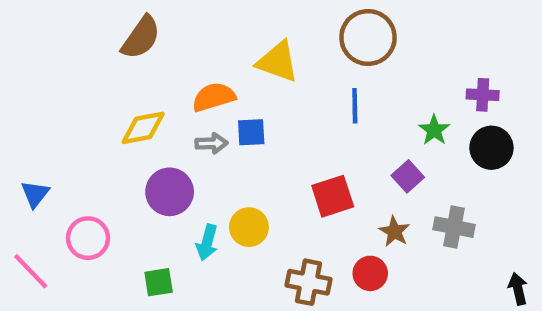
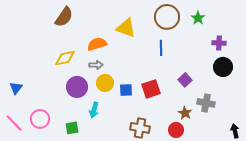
green star: (434, 130) -> (198, 18), moved
blue square: (251, 132) -> (126, 90), moved
yellow circle: (249, 227) -> (105, 83), moved
brown star: (394, 231) -> (185, 113), moved
pink circle: (88, 238) -> (40, 119), moved
red circle: (370, 273) -> (176, 130), moved

